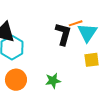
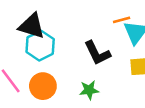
black L-shape: (63, 34) -> (97, 53), moved, turned 135

